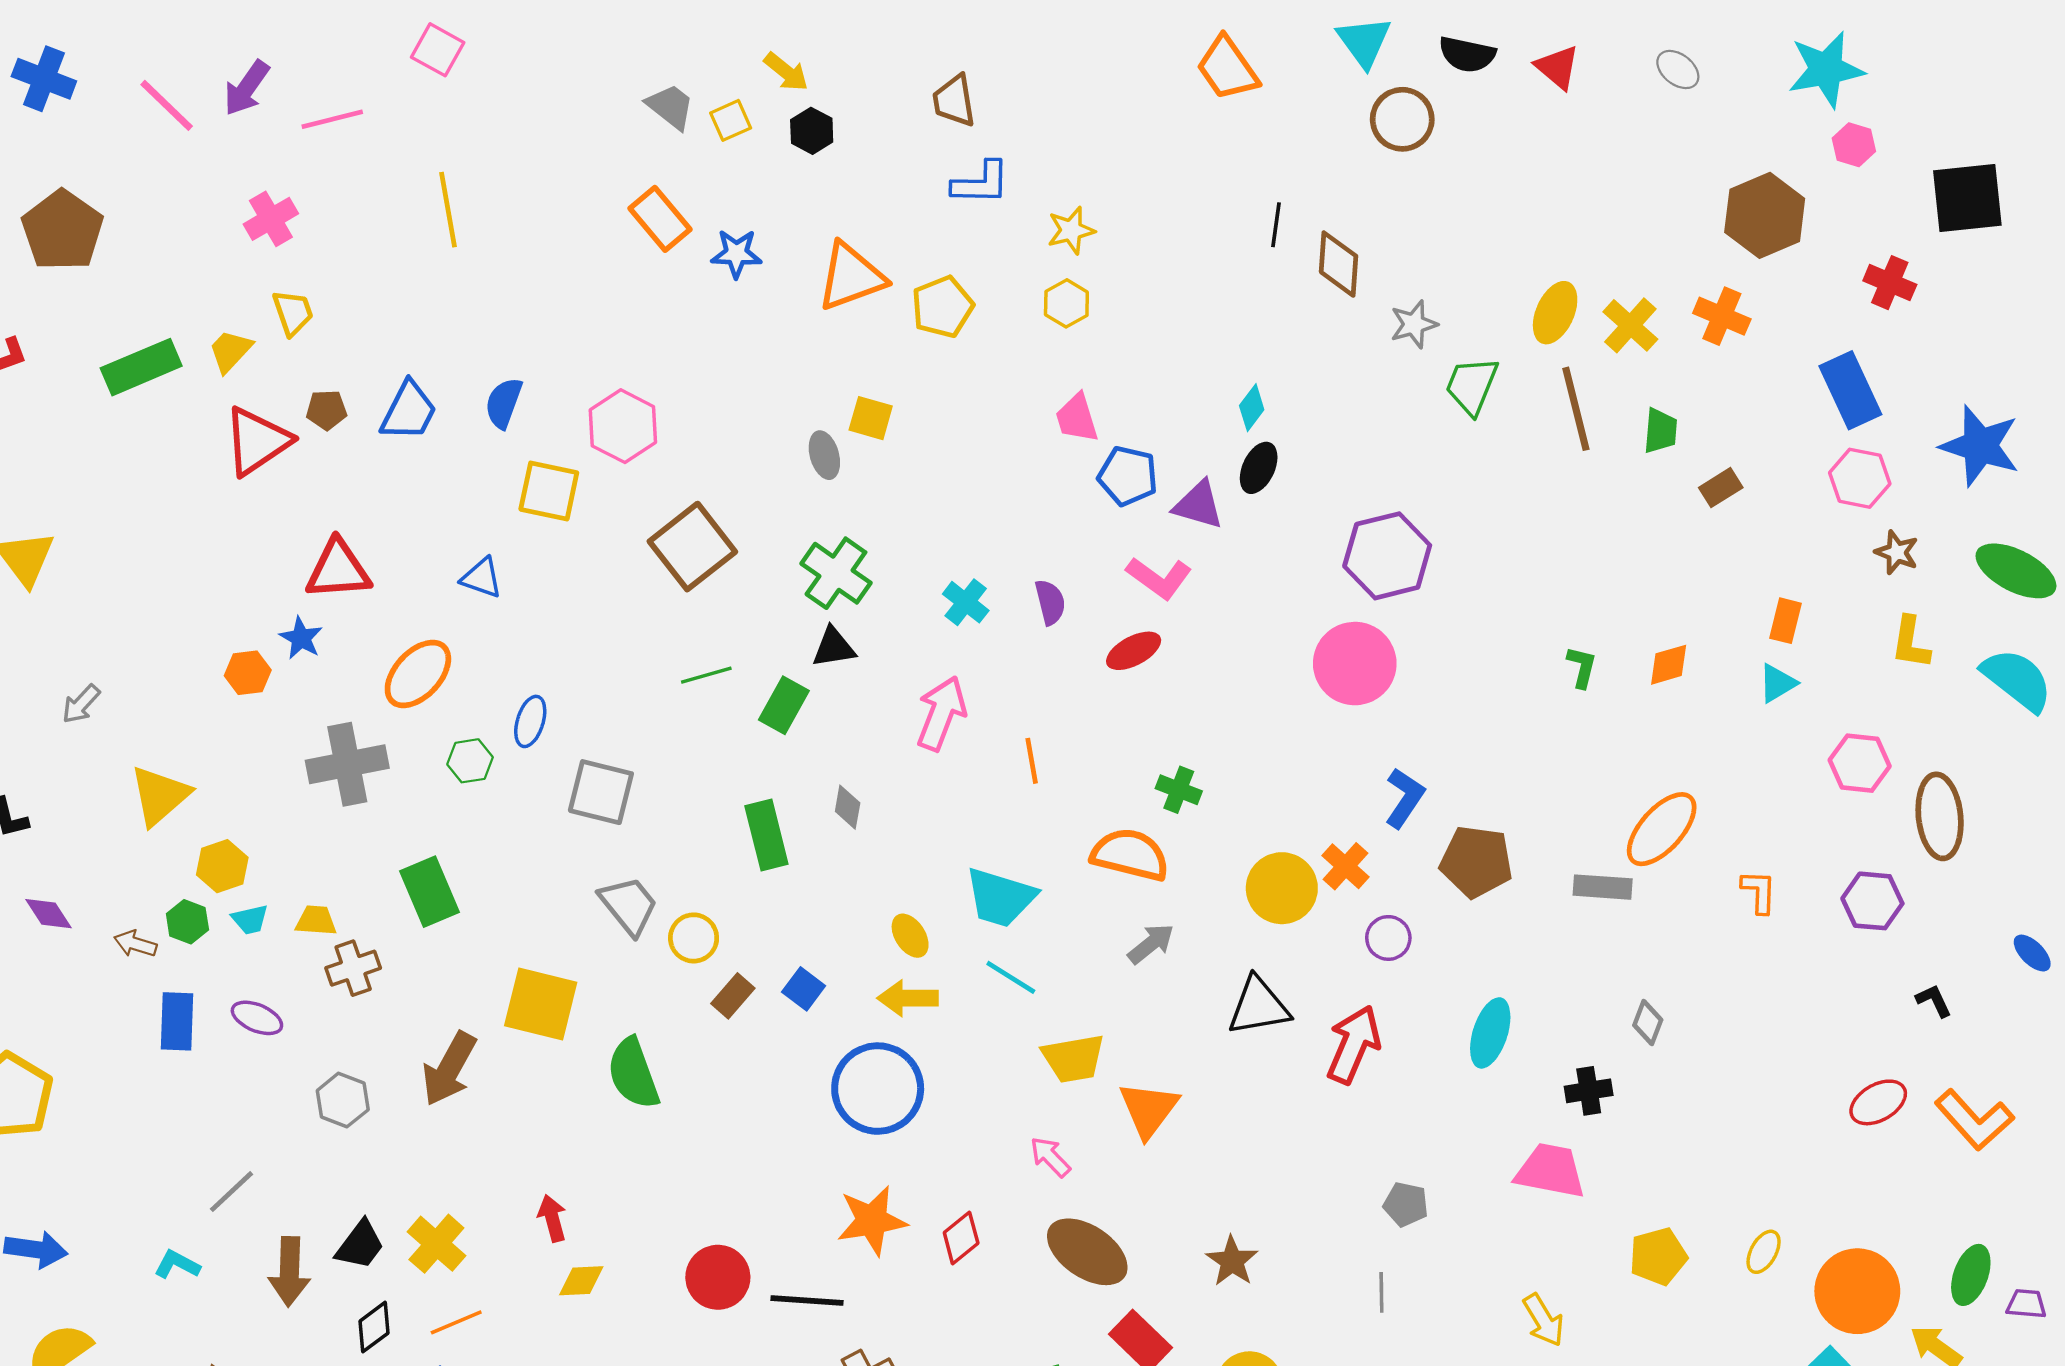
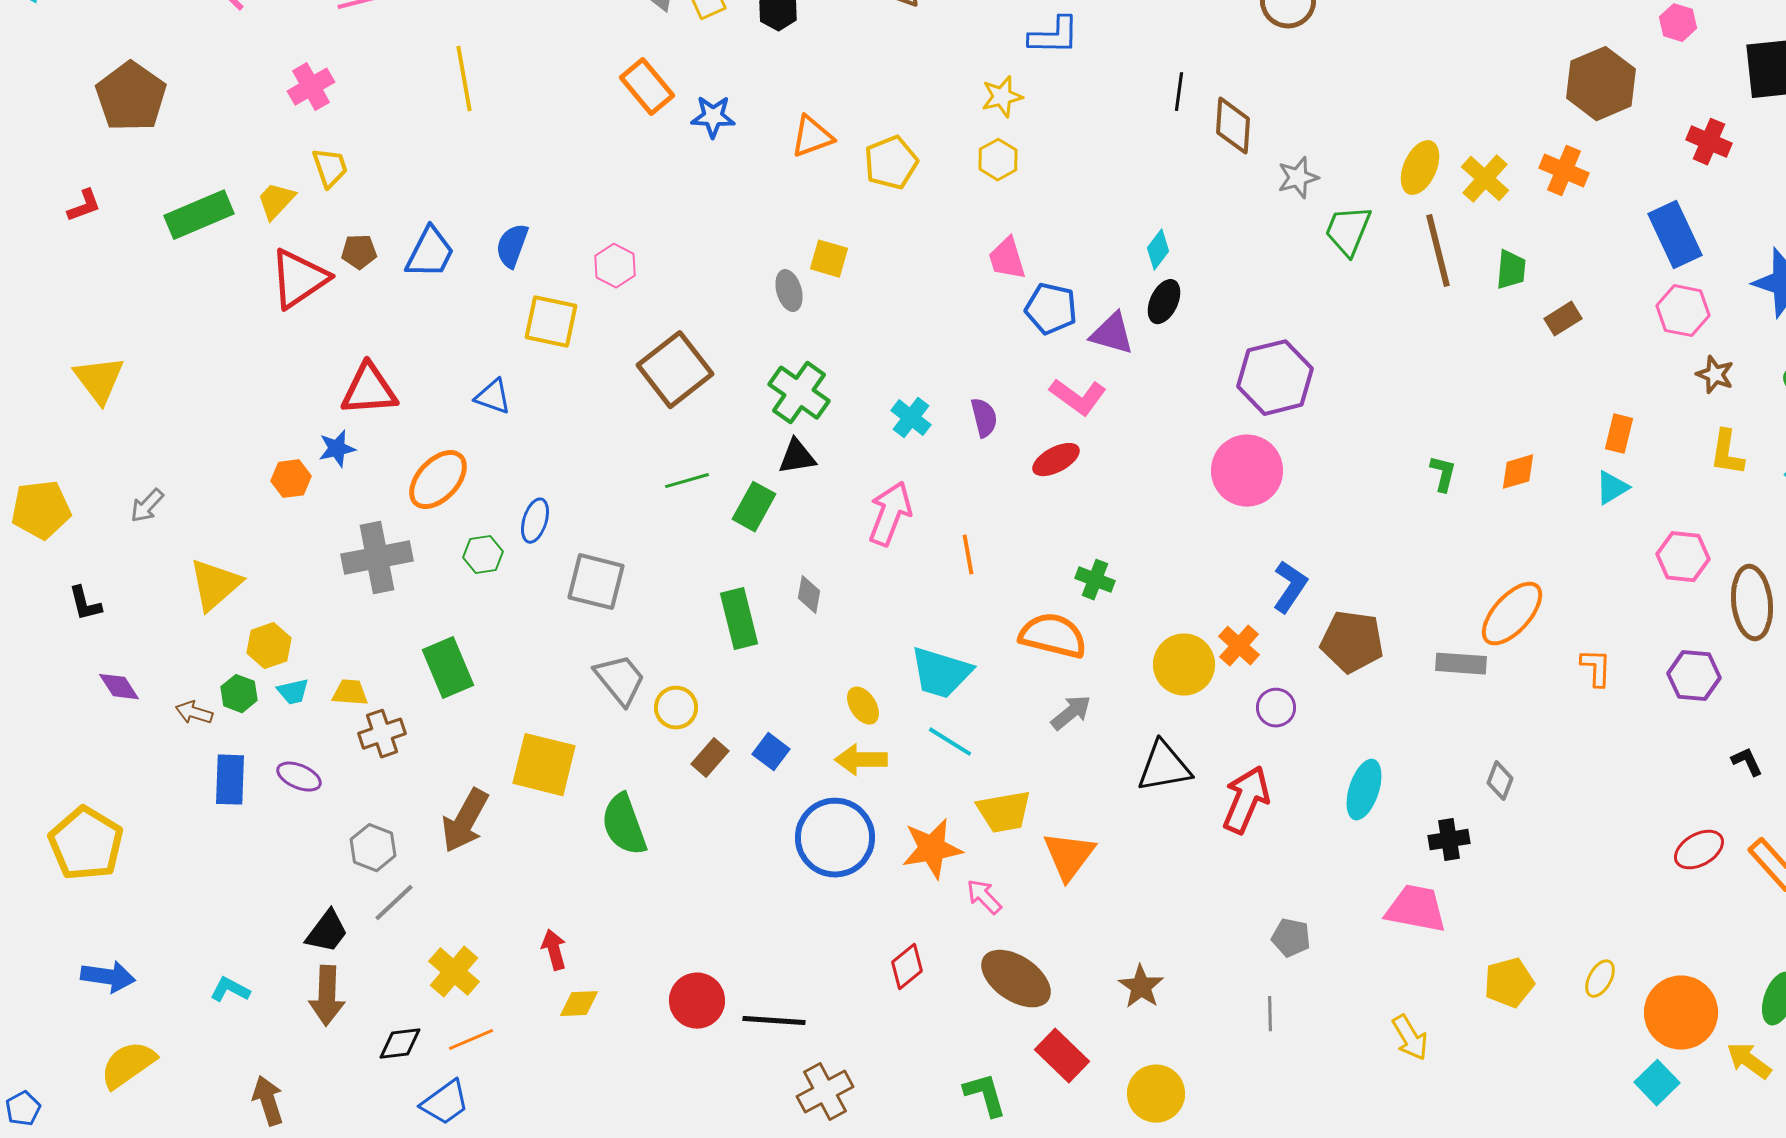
blue L-shape: (981, 183) -> (1054, 36), moved
orange triangle: (851, 277) -> (812, 137), size x0.7
pink hexagon: (623, 426) -> (615, 266), size x0.7
blue star: (301, 638) -> (337, 449), turned 30
gray line: (231, 1192) -> (394, 903), moved
orange star: (872, 1221) -> (932, 849), moved
black trapezoid: (360, 1245) -> (327, 932), moved
black diamond: (374, 1327) -> (400, 1044), turned 30

